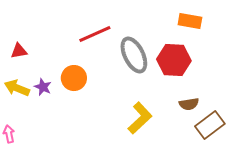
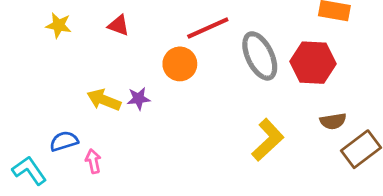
red triangle: (19, 51) -> (119, 25), moved, turned 30
orange circle: (74, 78) -> (180, 64), moved
purple star: (43, 87) -> (139, 99), turned -30

